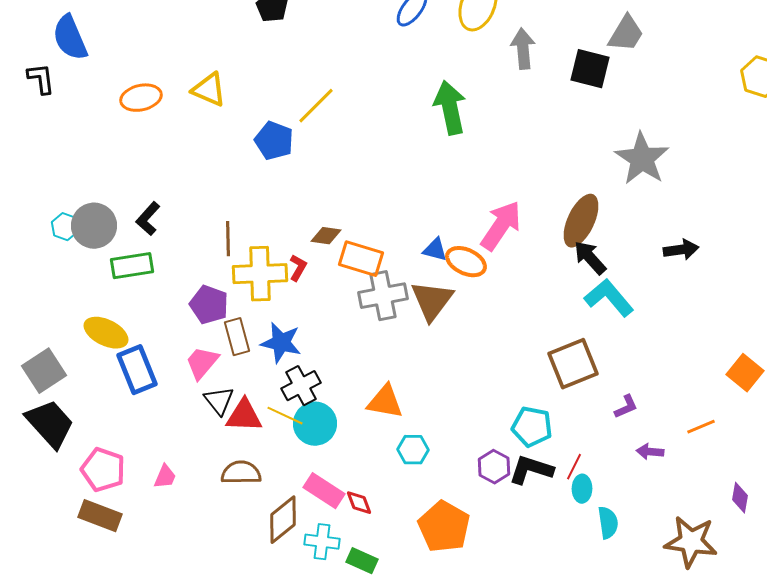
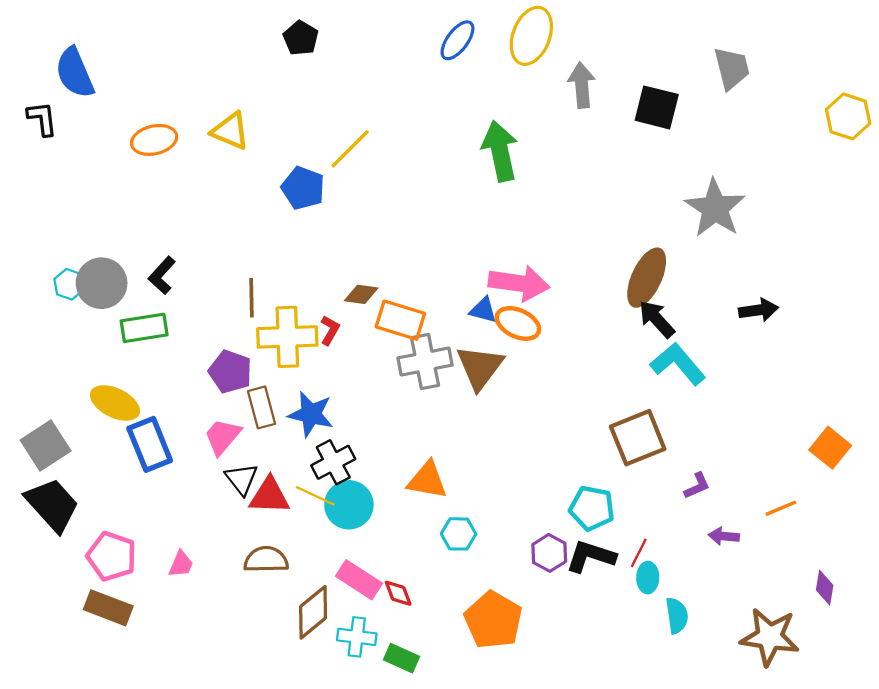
gray trapezoid: (626, 34) -> (732, 68), moved, turned -45
pink arrow: (501, 226) -> (519, 283), moved, turned 64

